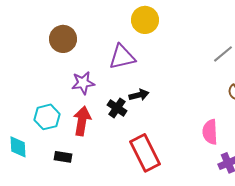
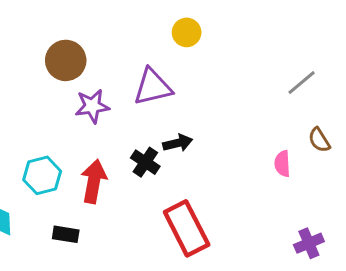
yellow circle: (145, 20) -> (187, 32), size x0.7
purple star: (83, 83) -> (92, 106), moved
pink semicircle: (210, 132) -> (282, 164), moved, size x0.7

